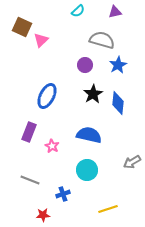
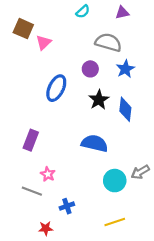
blue ellipse: (47, 96) -> (56, 88), moved
pink star: (52, 146) -> (48, 174), moved
cyan circle: (87, 170) -> (115, 181), moved

